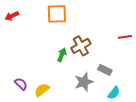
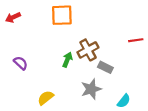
gray rectangle: (105, 70) -> (105, 67), moved
purple semicircle: (21, 84) -> (21, 63), moved

